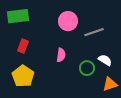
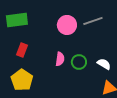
gray line: (94, 32) -> (93, 21), moved
green circle: (87, 68) -> (79, 62), moved

